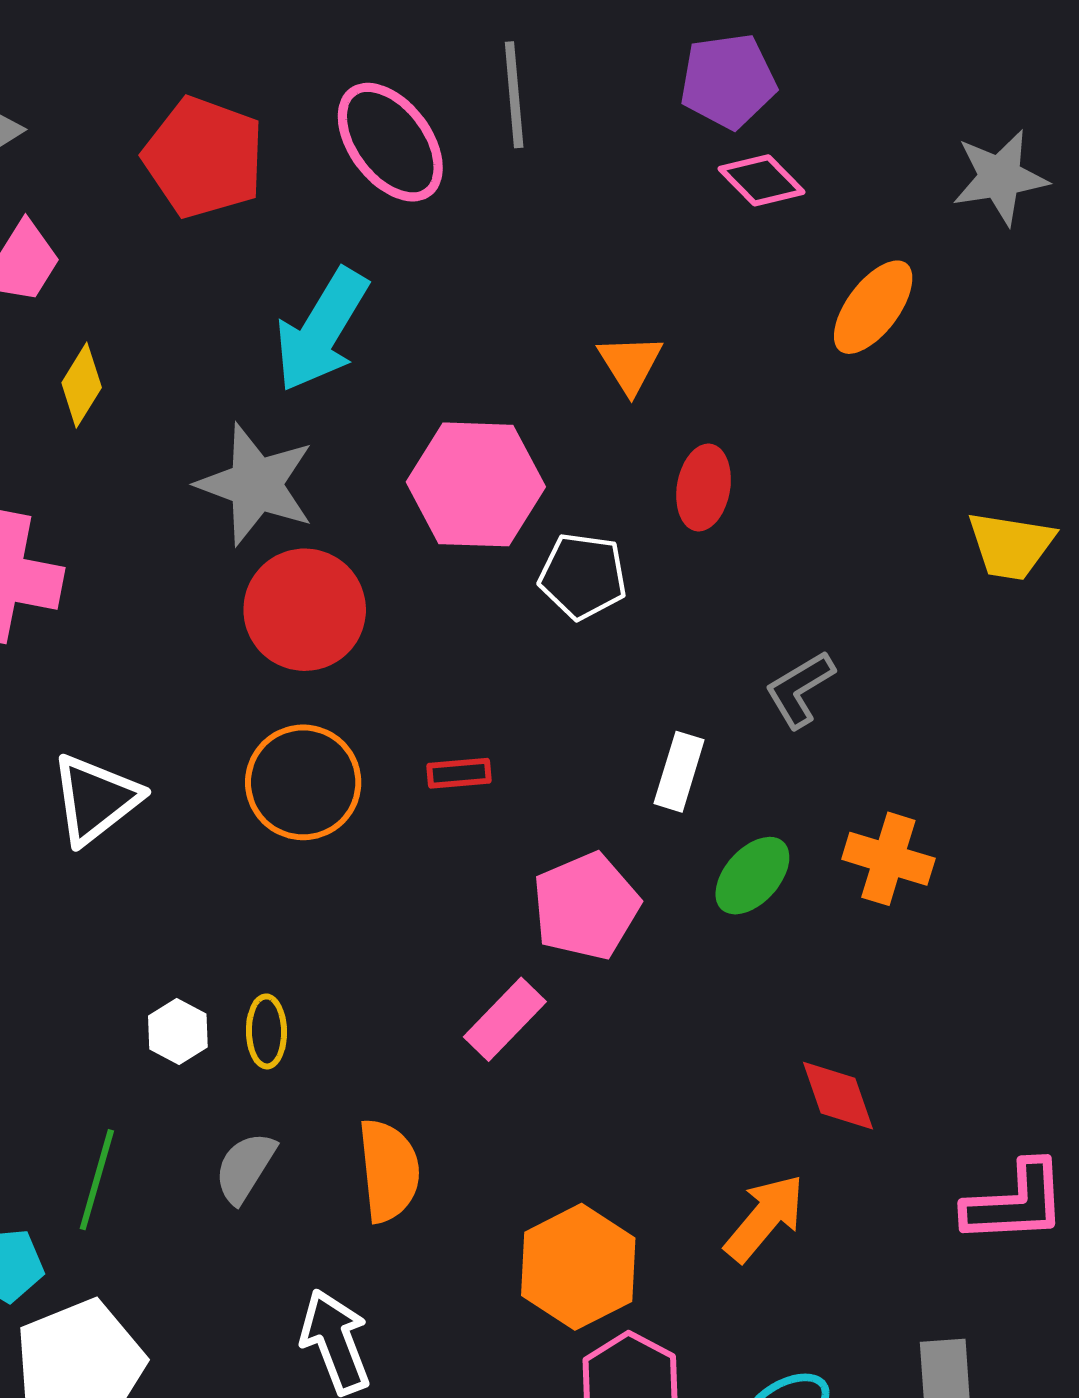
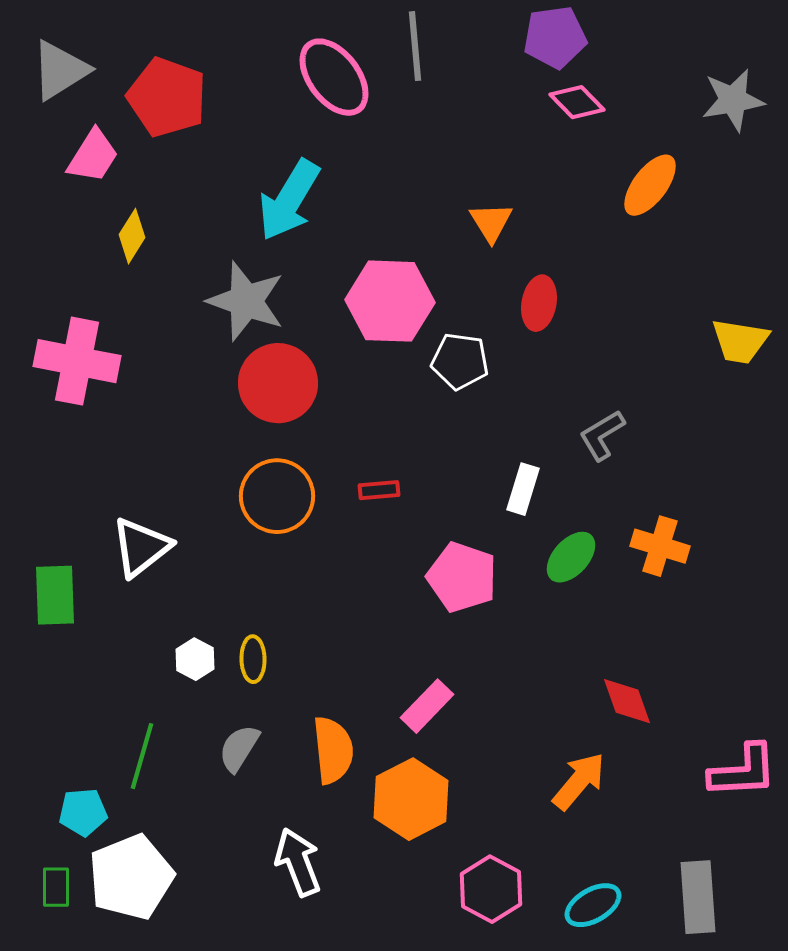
red pentagon: (204, 157) -> (167, 97), moved
white triangle: (95, 799) -> (141, 547), moved
pink pentagon: (586, 906) -> (462, 577), turned -30
pink rectangle: (505, 1019) -> (427, 706), moved
orange hexagon: (578, 1267) -> (411, 799), moved

